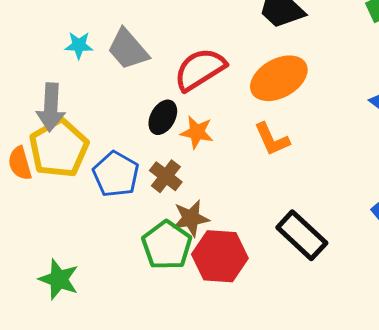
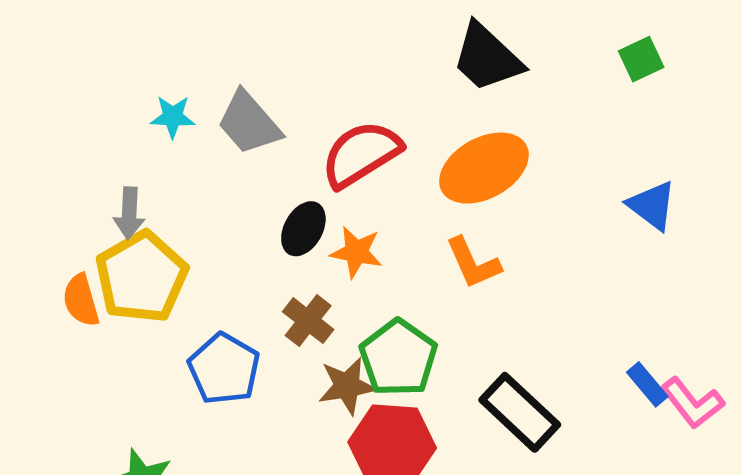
gray arrow: (51, 107) -> (129, 213), size x0.7
blue pentagon: (116, 174) -> (224, 369), moved
green pentagon: (167, 245) -> (398, 358), moved

